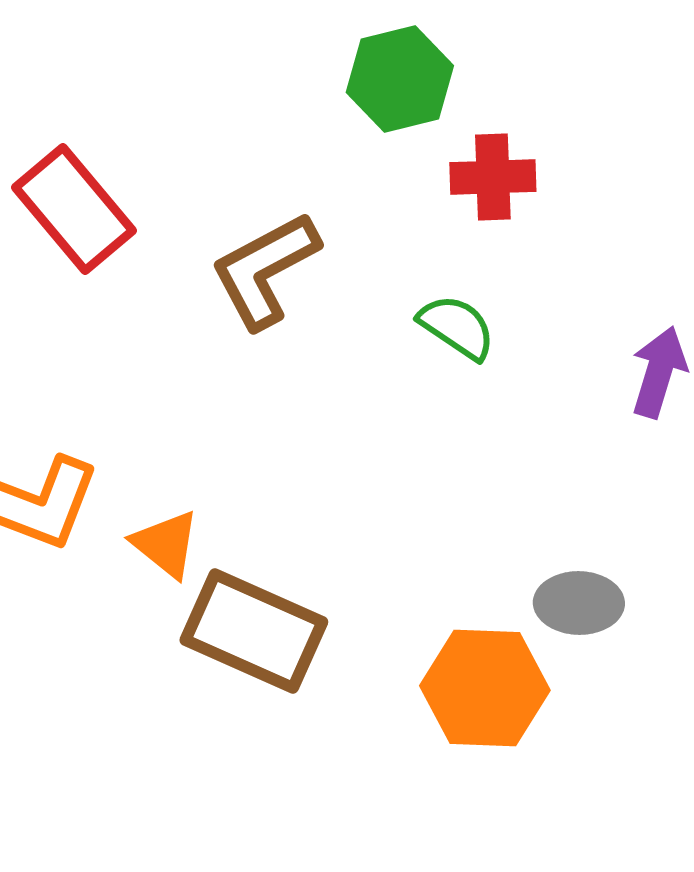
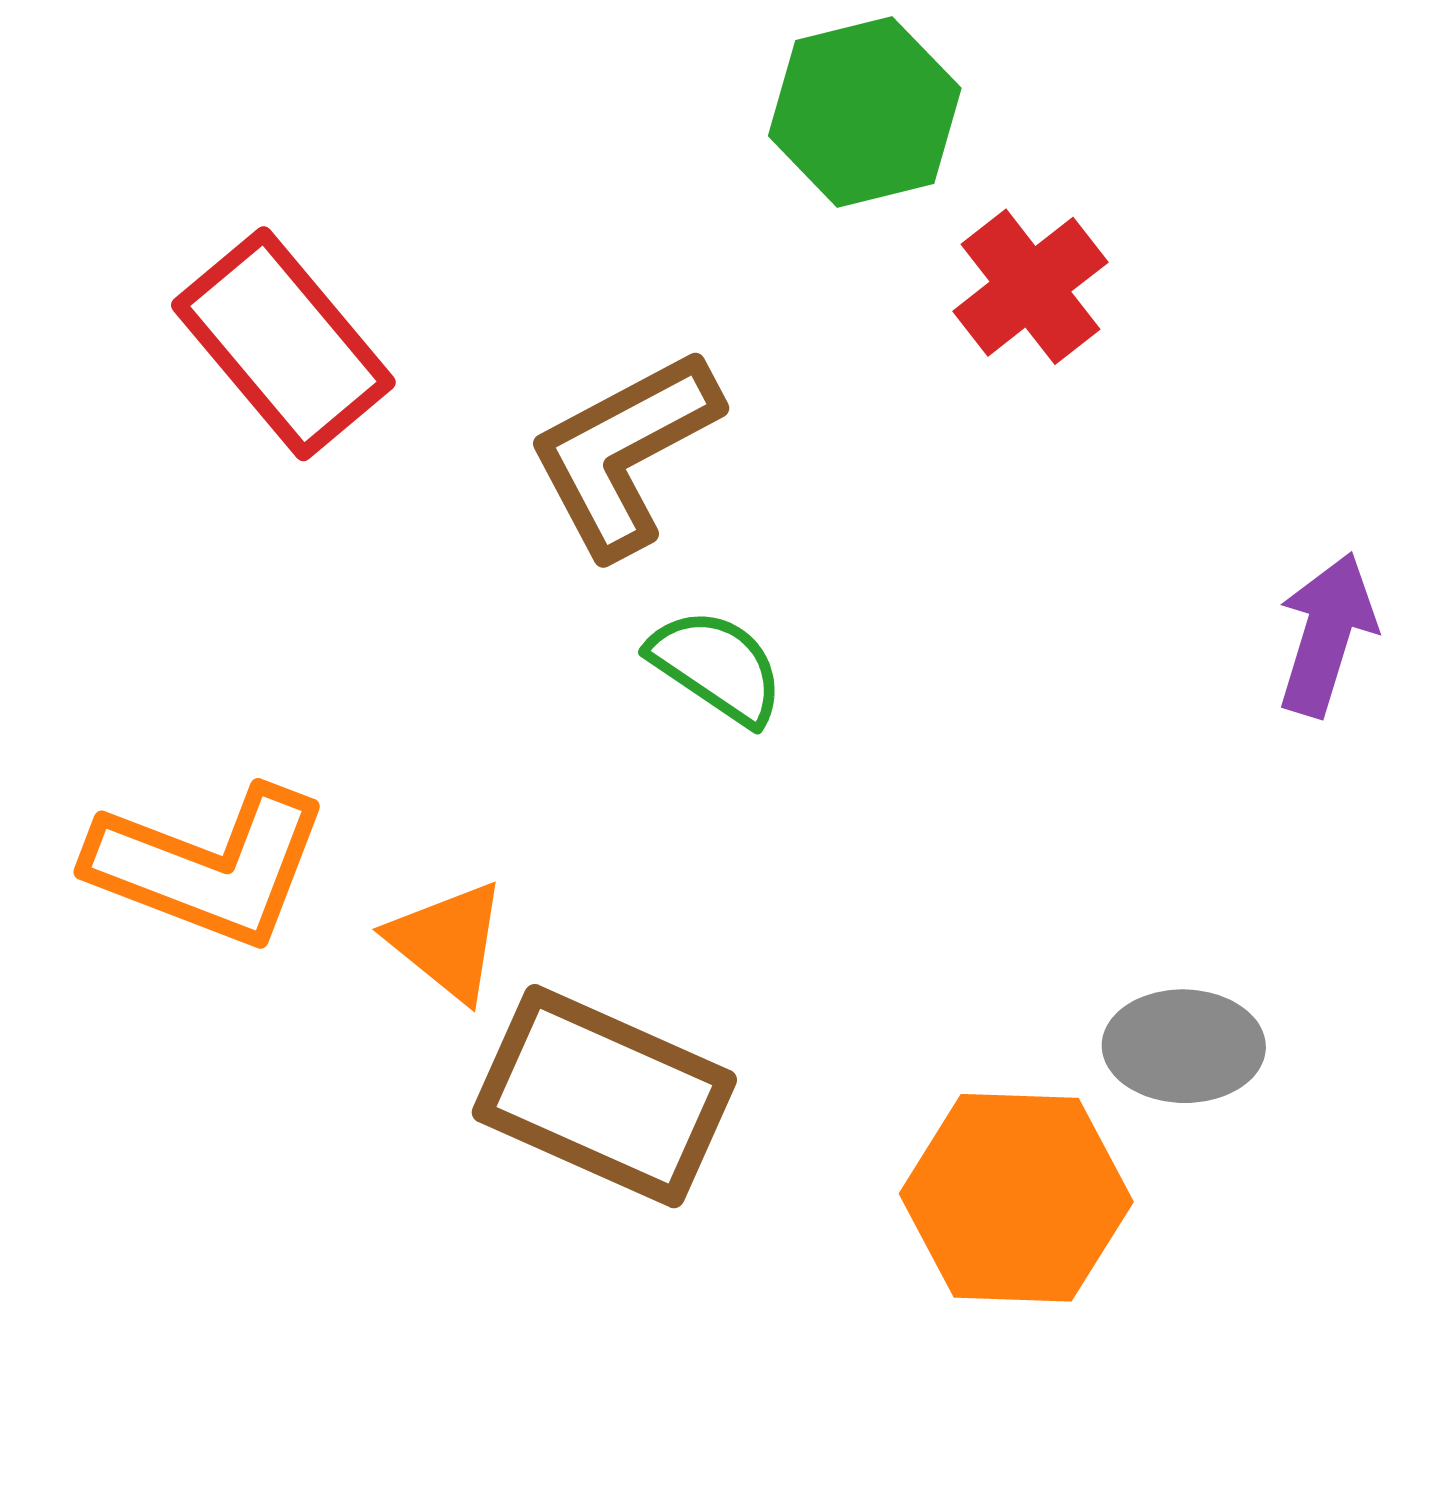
red cross: (493, 177) -> (1030, 287), turned -36
green semicircle: (457, 327) -> (717, 666), moved

